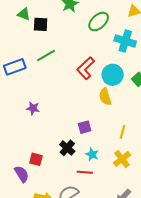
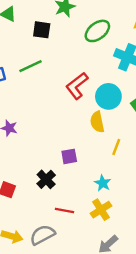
black square: (41, 24) -> (42, 30), moved
yellow line: (122, 132) -> (116, 147), moved
cyan star: (92, 154) -> (103, 183), moved
yellow cross: (122, 159) -> (101, 210), moved

